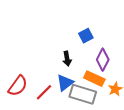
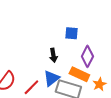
blue square: (86, 36) -> (71, 33), turned 32

